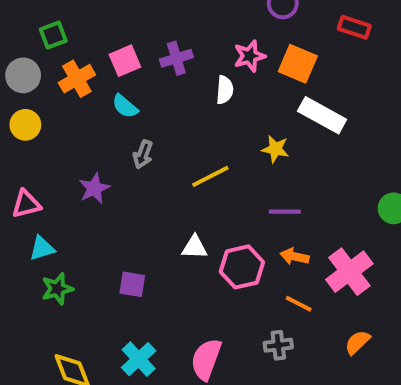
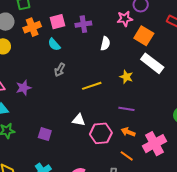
pink star: (250, 56) -> (125, 19), moved
purple star: (94, 188) -> (24, 88), moved

